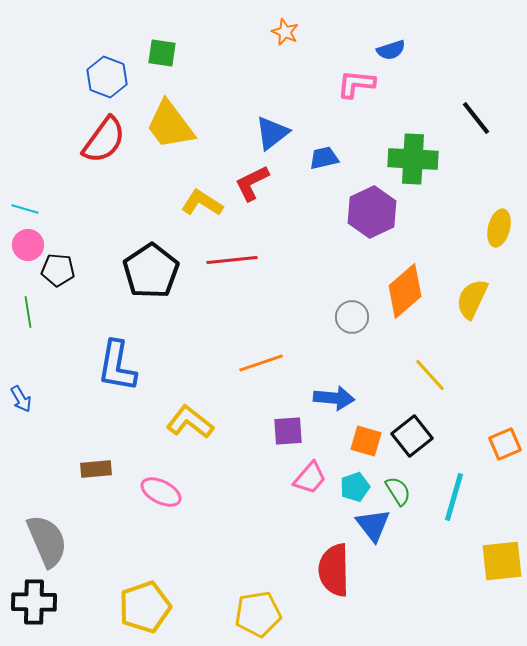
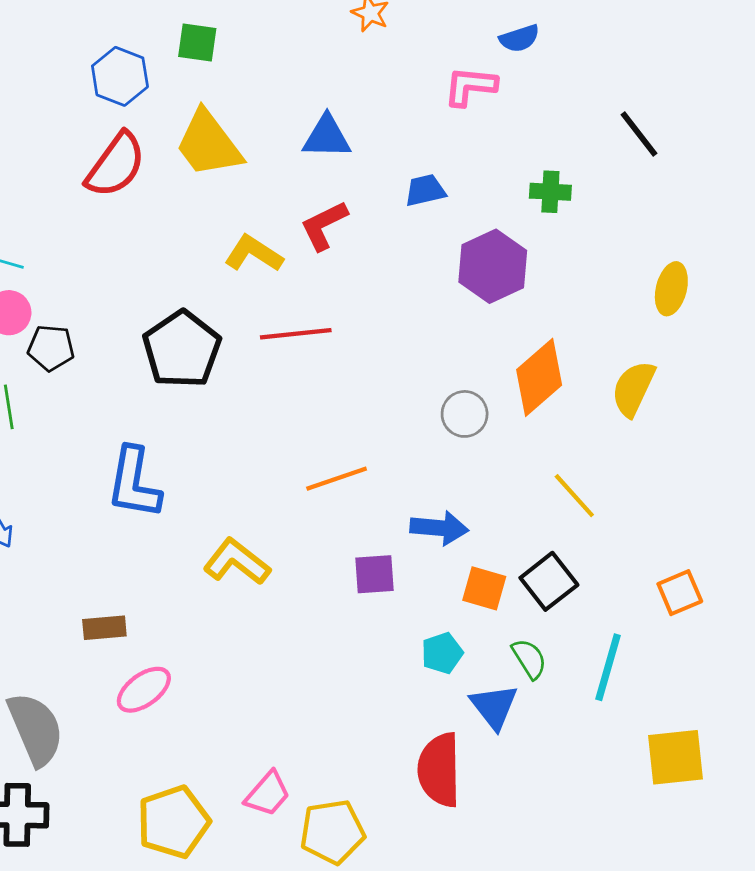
blue triangle: (272, 133) -> (327, 137), moved, turned 39
green cross: (413, 159) -> (550, 192), size x0.6
pink trapezoid: (310, 478) -> (268, 794), moved
cyan pentagon: (355, 487) -> (442, 653), moved
pink ellipse: (161, 492) -> (144, 690), moved, turned -63

